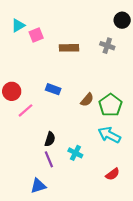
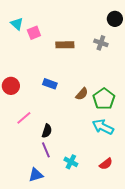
cyan triangle: (18, 25) -> (17, 24), turned -48
pink line: (25, 110) -> (24, 118), moved
cyan cross: (75, 153) -> (71, 162), moved

